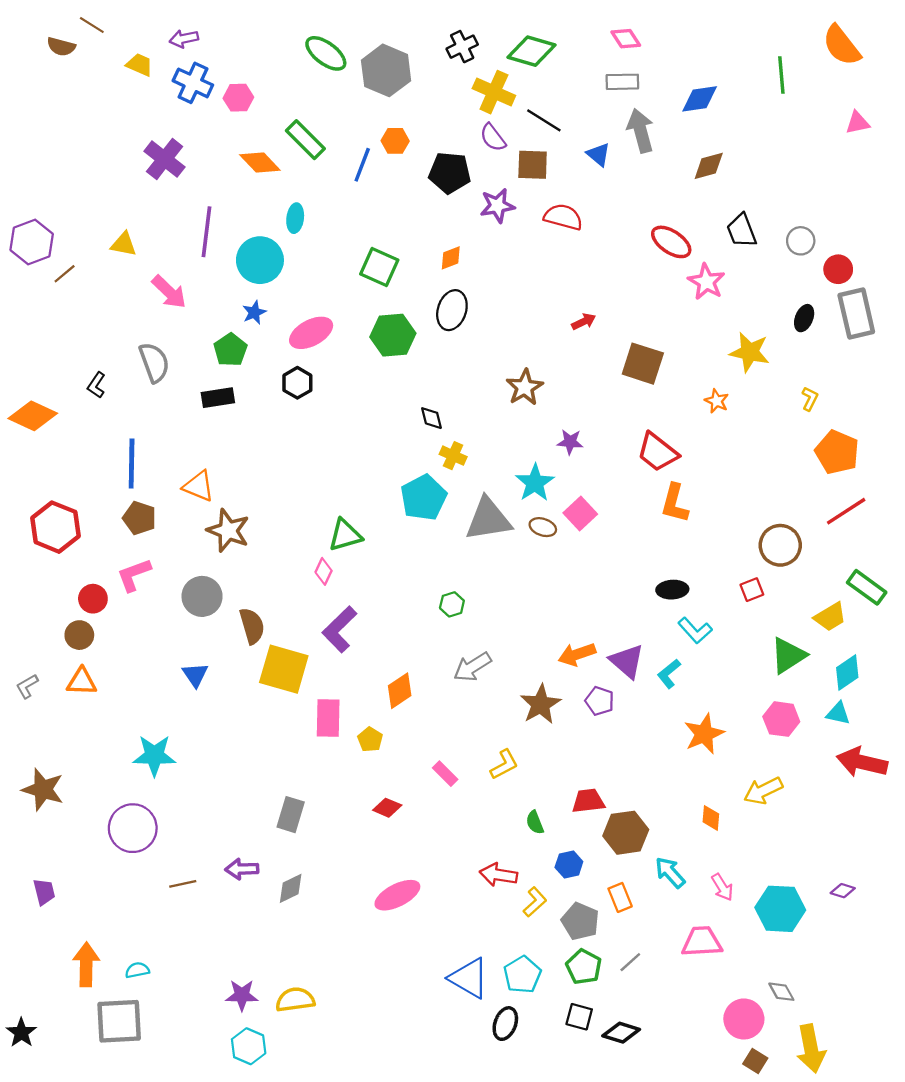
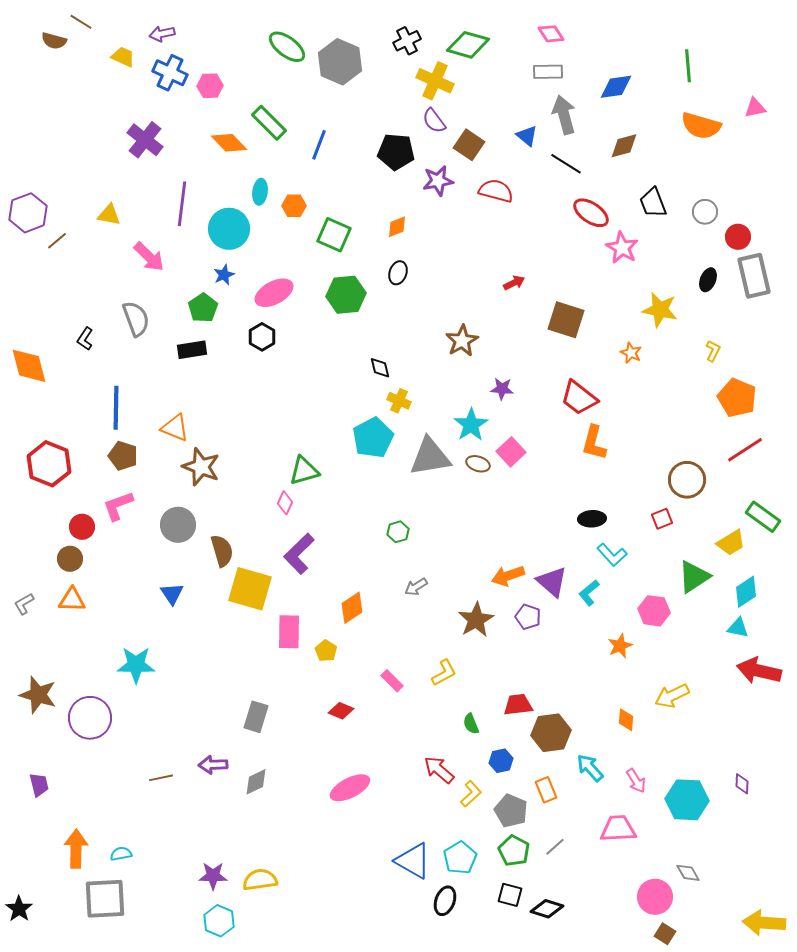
orange semicircle: (842, 45) -> (701, 126), moved, turned -36
black line: (544, 120) -> (566, 164), moved
orange hexagon: (395, 141) -> (294, 206), moved
brown square: (533, 165) -> (469, 145), turned 32
black ellipse: (452, 310) -> (398, 273), size x0.7
orange diamond: (33, 416) -> (29, 366), turned 51
gray arrow: (472, 667) -> (416, 587), size x0.7
pink hexagon: (781, 719) -> (654, 611), moved
orange star: (704, 734) -> (620, 646), size x0.7
purple circle: (133, 828) -> (90, 718), moved
red arrow: (499, 875) -> (439, 770), turned 32
purple diamond: (843, 891) -> (742, 784), turned 75
yellow arrow: (811, 1049) -> (764, 923), moved, turned 105

